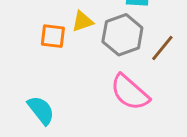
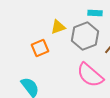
orange square: (53, 36) -> (40, 48), moved, turned -30

